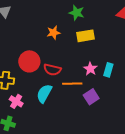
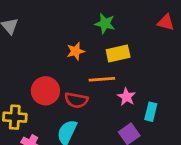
cyan rectangle: (108, 70) -> (151, 112), moved
orange line: (72, 84) -> (102, 79), moved

